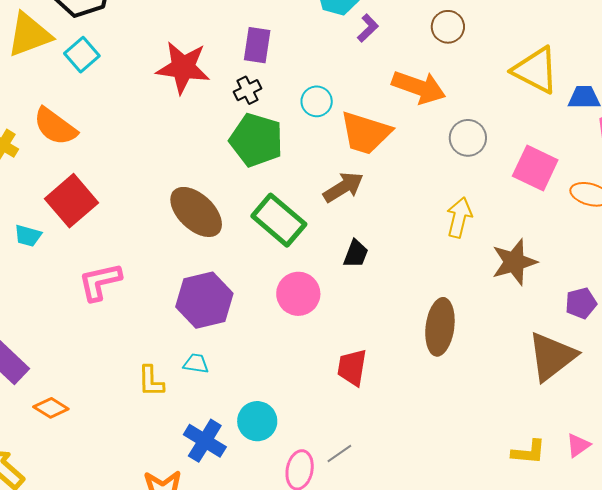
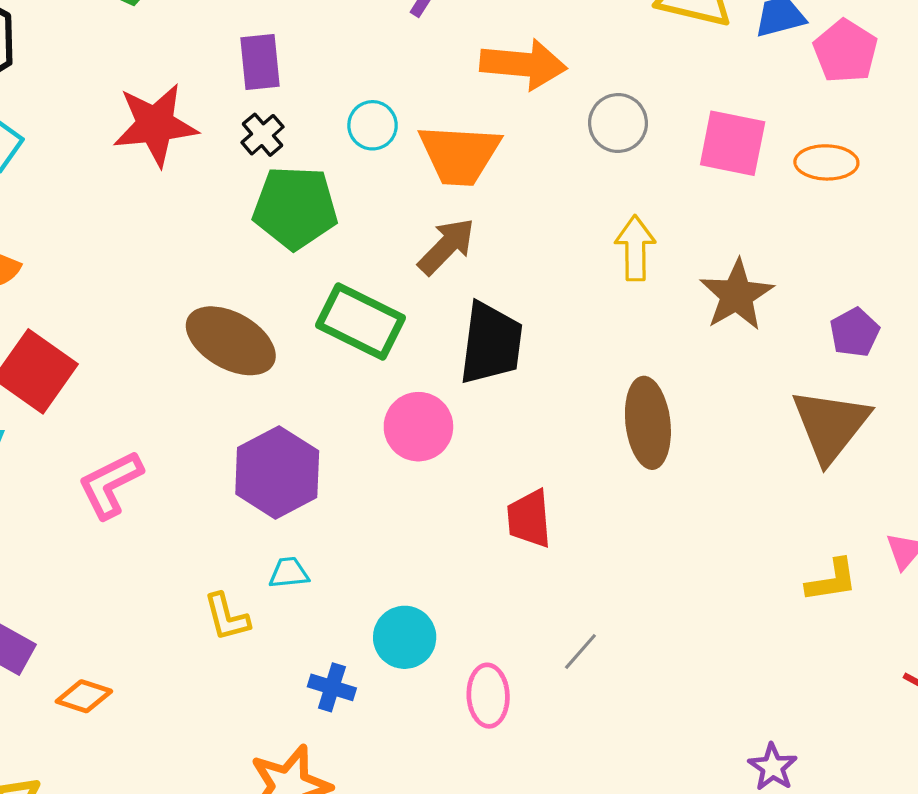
black trapezoid: (356, 254) -> (491, 343), size x1.8
blue cross: (205, 441) -> (332, 687), size x0.7
gray line: (339, 454) -> (580, 651), moved

